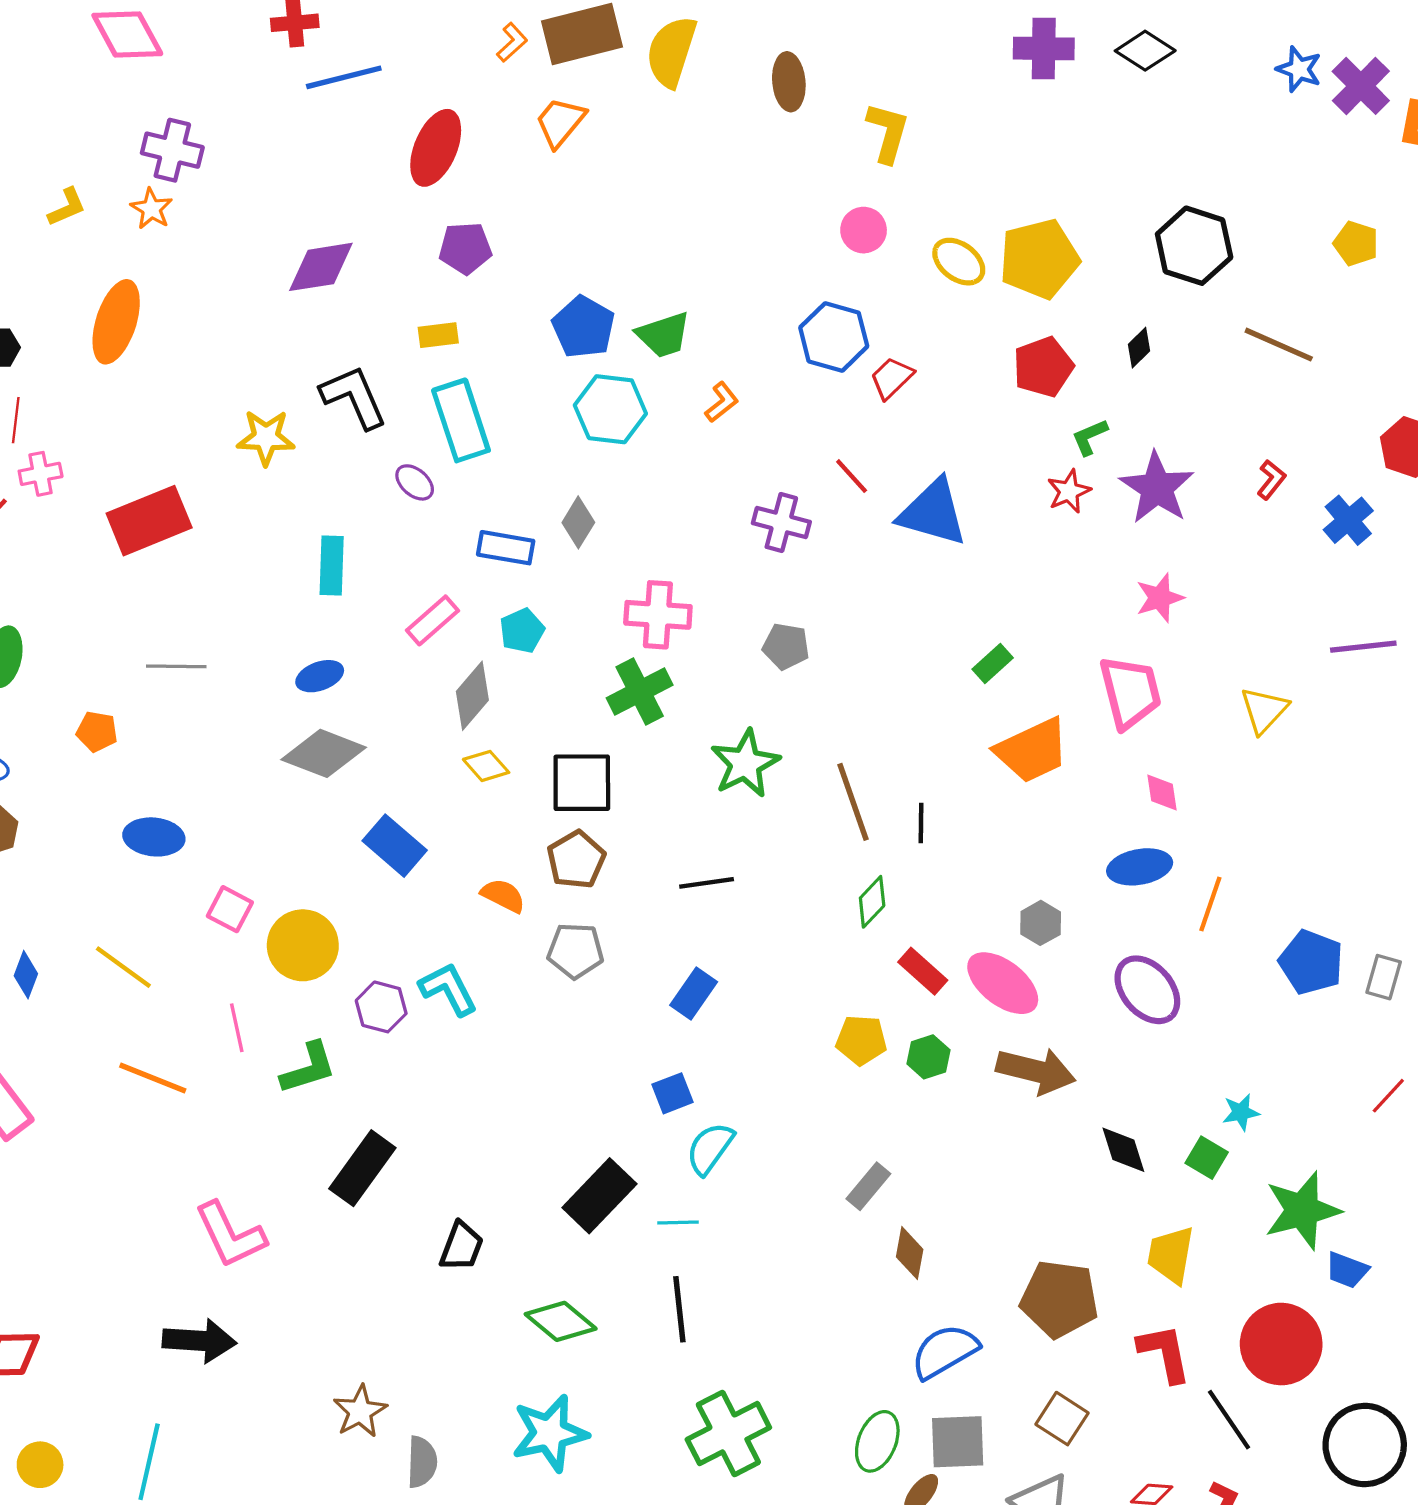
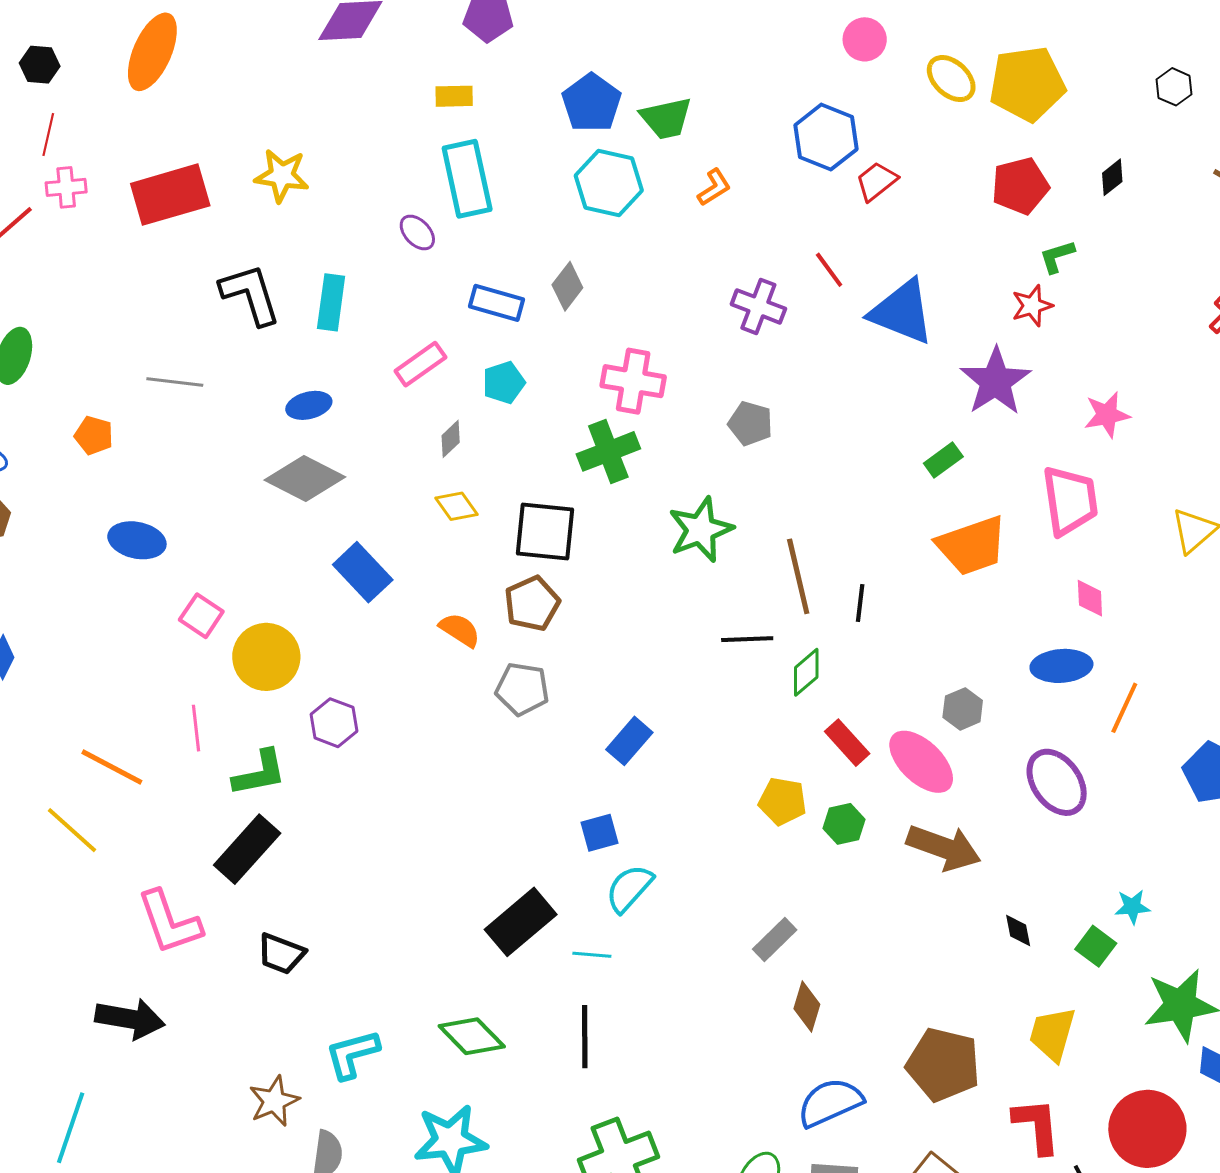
black hexagon: (1194, 246) -> (1174, 87), size x0.5
black L-shape: (354, 397) -> (250, 294), moved
purple star: (1157, 488) -> (995, 381), moved
red rectangle: (149, 521) -> (170, 195), moved
gray diamond: (472, 696) -> (451, 439), size x0.6
black line: (707, 883) -> (747, 639), moved
yellow line: (123, 967) -> (72, 830), moved
cyan L-shape: (448, 989) -> (352, 1054), moved, turned -84
black diamond: (1123, 1150) -> (1018, 930), size x0.7
black rectangle: (362, 1168) -> (247, 849), moved
black trapezoid: (461, 1246) -> (281, 954), moved, turned 84

